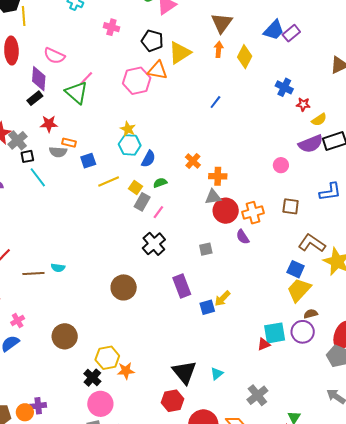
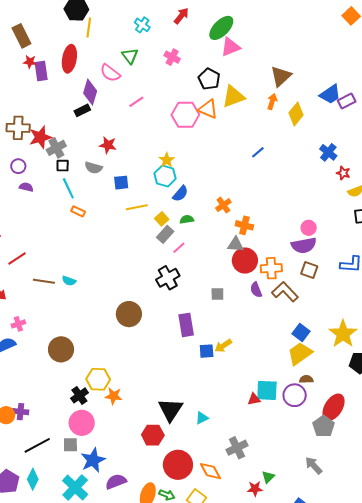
green triangle: (77, 93) -> (130, 56), moved, size x0.7
red star: (49, 124) -> (108, 145), moved
orange rectangle: (69, 143) -> (78, 211), moved
purple semicircle: (311, 144) -> (304, 245), moved
brown L-shape: (312, 243) -> (285, 292), moved

